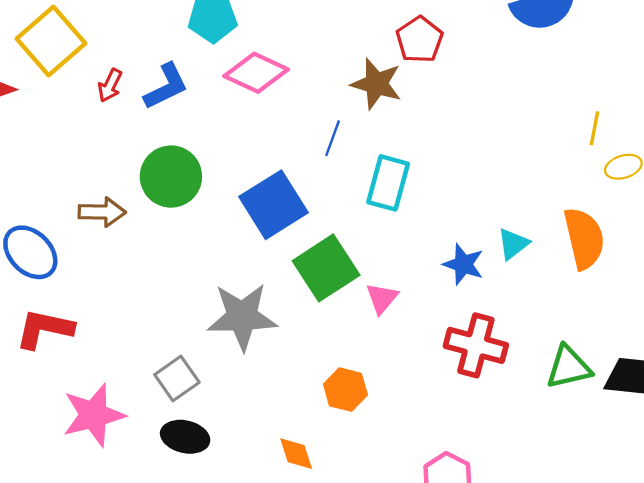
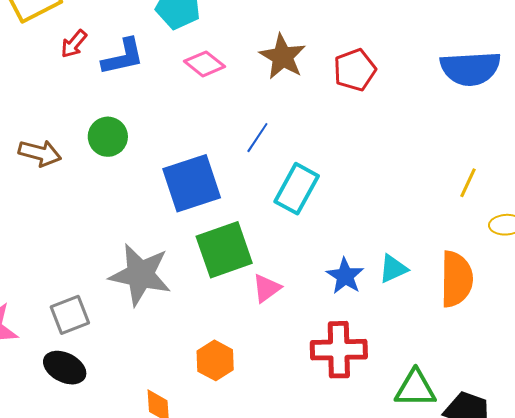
pink diamond: (256, 73) -> (205, 64), size x0.7
brown star: (376, 84) -> (283, 57), moved
yellow line: (594, 128) -> (468, 183), moved
green circle: (171, 177) -> (108, 137), size x0.7
red cross: (476, 345) -> (339, 350), turned -30

